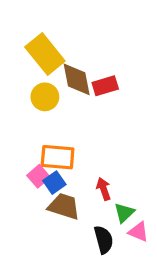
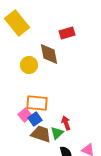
yellow rectangle: (45, 54) -> (17, 23), moved
red rectangle: (105, 86) -> (67, 33), moved
green triangle: (124, 213) -> (57, 133), moved

